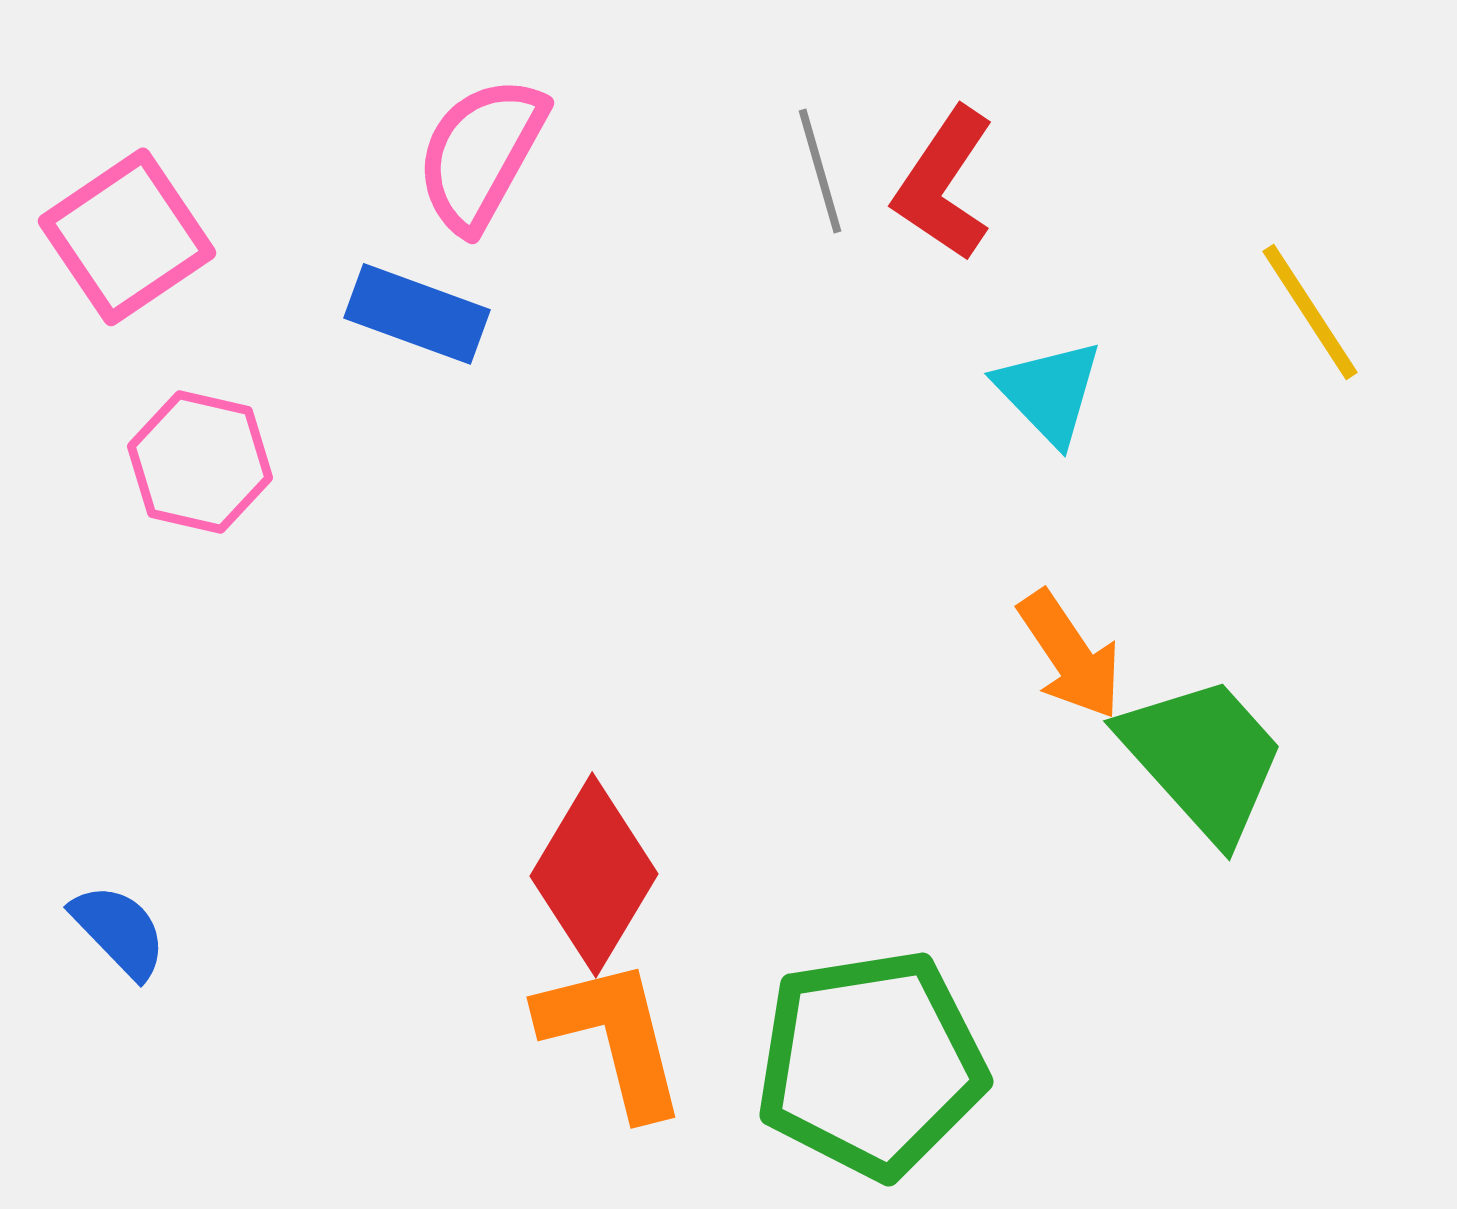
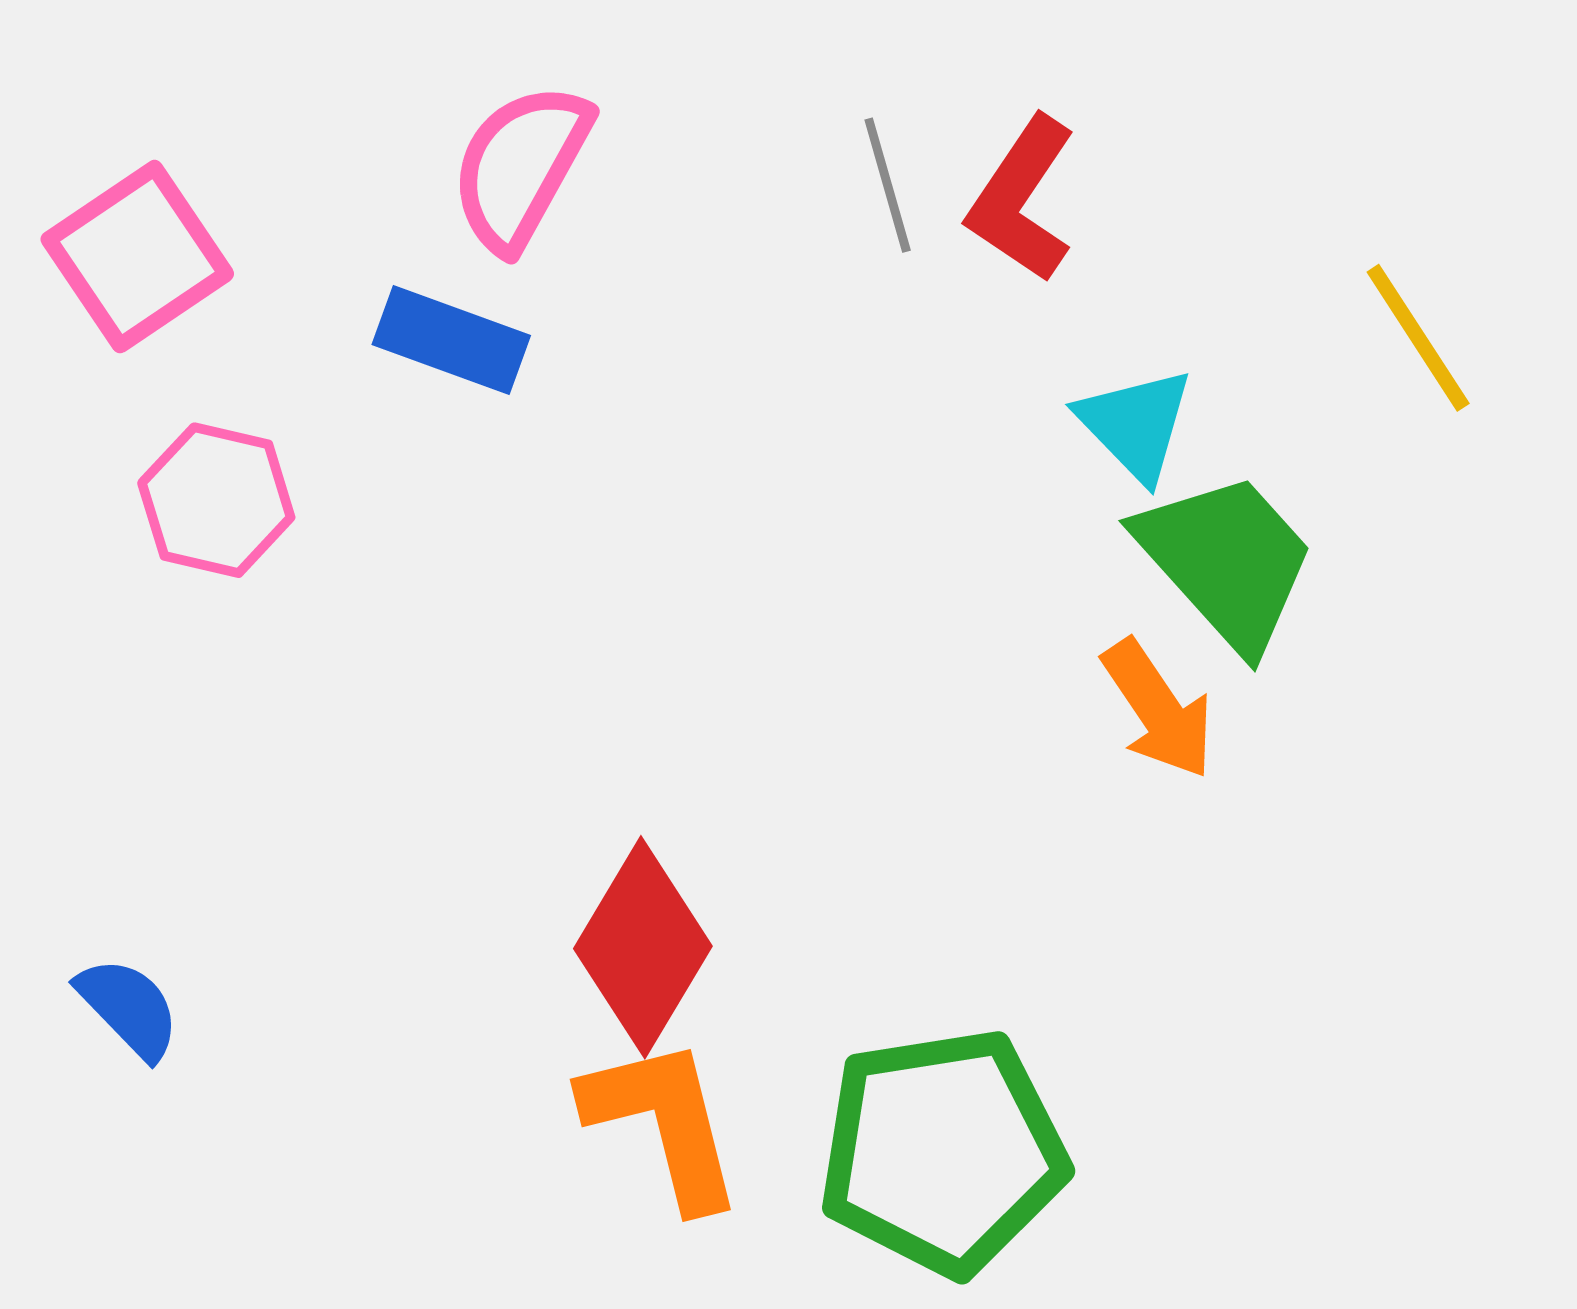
green trapezoid: (1203, 758) -> (1226, 561), moved

